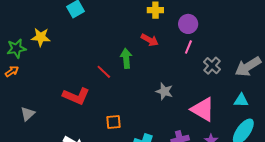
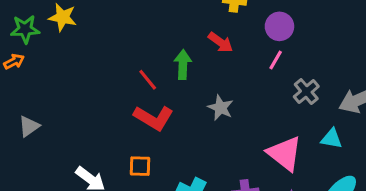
gray star: (164, 91) -> (221, 108), moved
red L-shape: (76, 96) -> (154, 118), moved
cyan triangle: (241, 100) -> (331, 139), moved
orange square: (113, 122) -> (140, 166), moved

